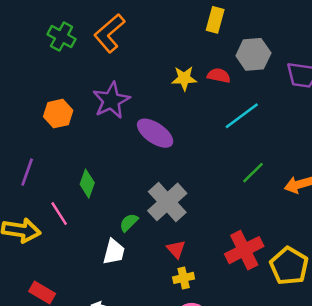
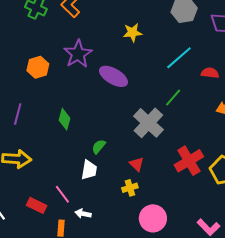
red semicircle: (219, 76) -> (210, 73), moved
green line: (253, 173) -> (173, 97), moved
gray cross: (167, 202) -> (148, 123), moved
pink line: (59, 214) -> (62, 194), moved
yellow cross: (184, 278) -> (130, 188), moved

